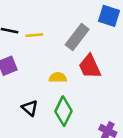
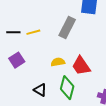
red trapezoid: (90, 66) -> (81, 66), moved

